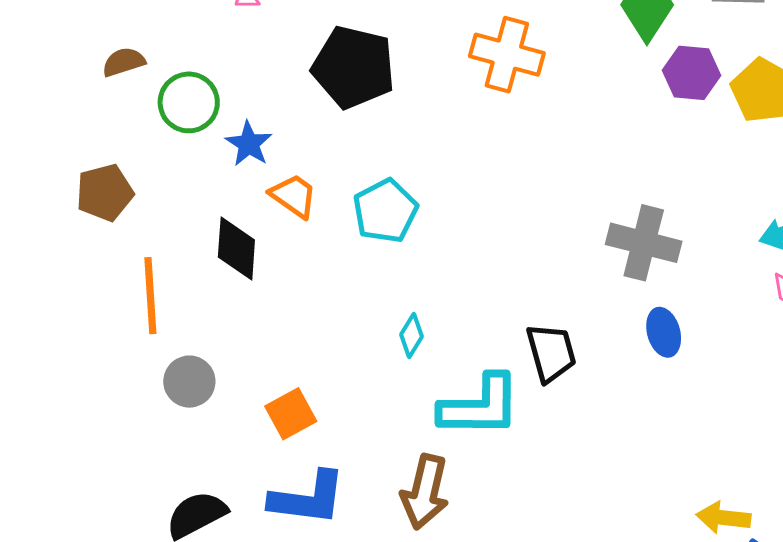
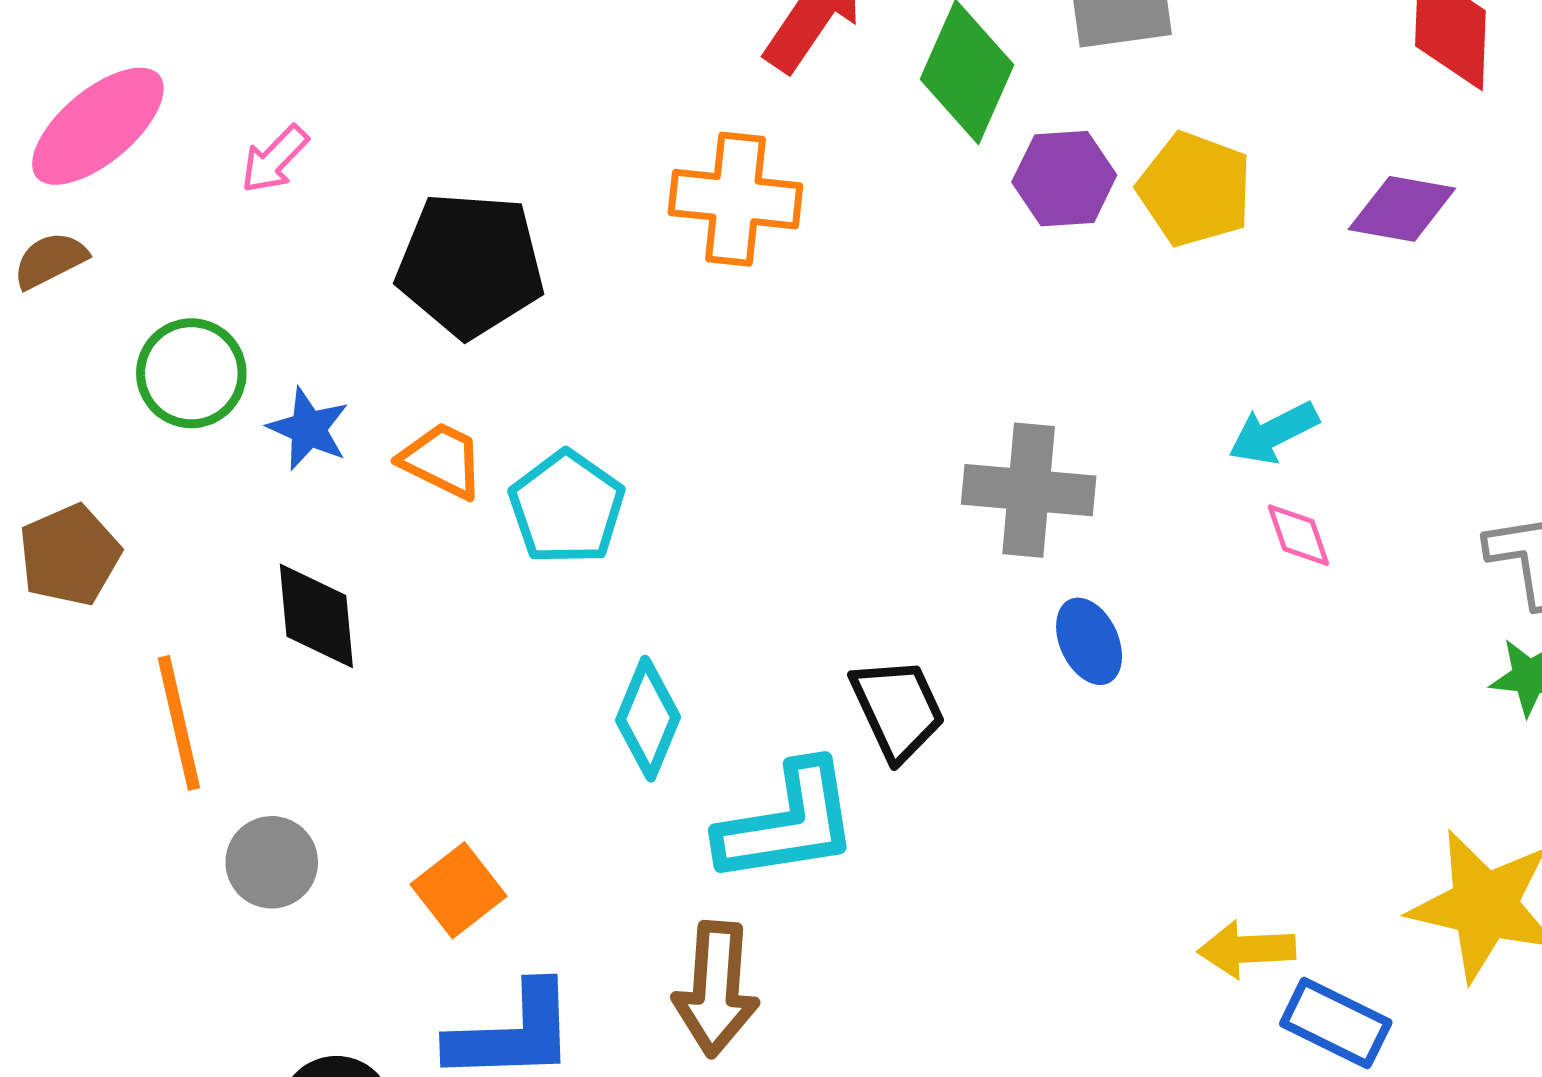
brown semicircle: (124, 62) -> (50, 260), moved
orange trapezoid: (294, 196) -> (442, 460), moved
cyan diamond: (411, 336) -> (648, 719), size x1.5

